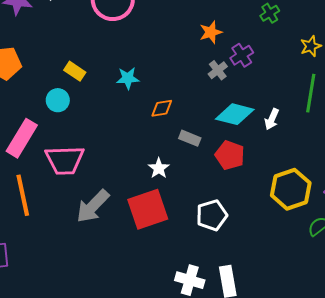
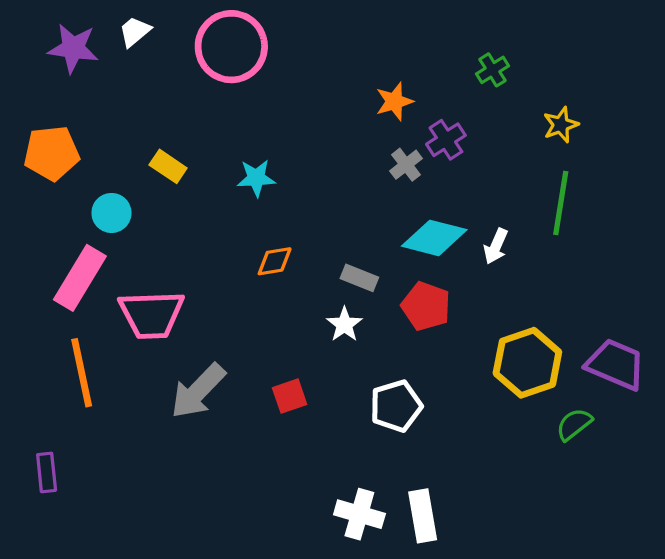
cyan circle: (58, 100) -> (111, 213), moved
orange diamond: (162, 108) -> (275, 261), moved
white star: (159, 168) -> (344, 324), moved
red square: (148, 209) -> (290, 396), size x0.5

